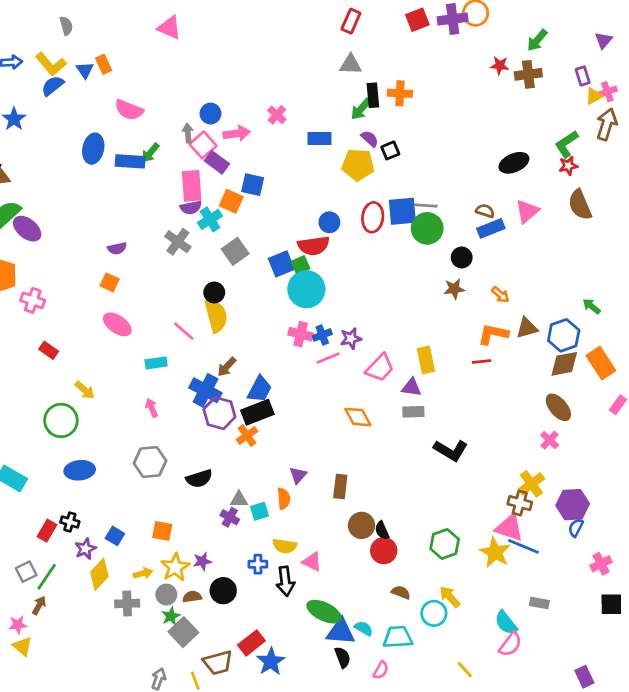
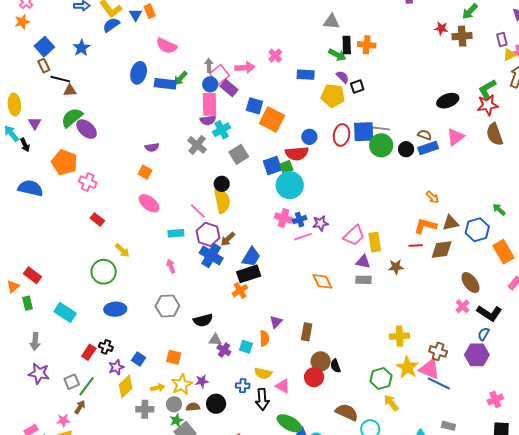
green arrow: (361, 109) -> (337, 55), turned -108
blue circle: (210, 114) -> (210, 84), moved
red star: (568, 166) -> (488, 105), size x1.5
orange square: (231, 201) -> (272, 120), moved, size x1.4
black circle: (462, 257) -> (406, 149), moved
brown star: (454, 289) -> (396, 267), moved
brown diamond: (564, 364) -> (442, 250), moved
pink trapezoid: (380, 368) -> (354, 235), moved
purple hexagon: (219, 413) -> (208, 234), moved
black L-shape: (451, 450) -> (489, 313), moved
yellow cross: (532, 484) -> (400, 336), moved, turned 30
gray triangle: (239, 499) -> (215, 340), moved
cyan square: (259, 511) -> (246, 347), turned 32
blue semicircle: (576, 528) -> (484, 334), moved
red circle: (384, 551) -> (314, 377), moved
yellow star: (495, 552) -> (407, 367), moved
brown semicircle: (401, 592) -> (347, 412), size x1.6
yellow arrow: (450, 597) -> (391, 403), moved

